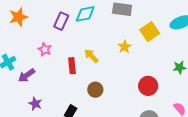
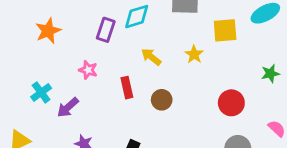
yellow square: (150, 32) -> (225, 30), turned 36
yellow arrow: (91, 56) -> (151, 57), moved
brown circle: (95, 90) -> (162, 100), moved

